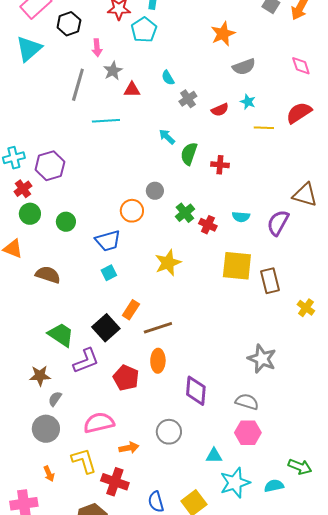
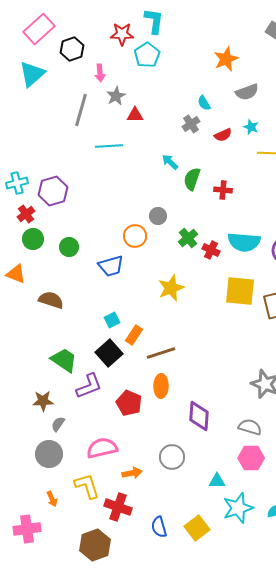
cyan semicircle: (168, 78) -> (204, 103), moved
cyan semicircle: (241, 217) -> (244, 242), size x1.8
cyan square: (109, 273) -> (112, 320), moved

